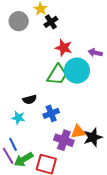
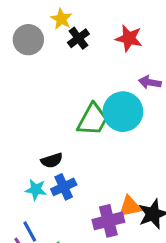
red star: (64, 48) -> (129, 38), moved
blue cross: (51, 113) -> (64, 187), moved
purple cross: (64, 140) -> (108, 221), turned -30

